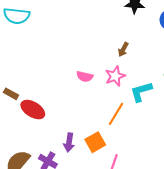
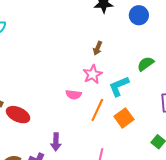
pink semicircle: (85, 77) -> (74, 95), moved
orange square: (95, 142) -> (124, 118), moved

